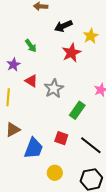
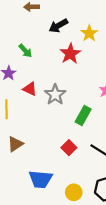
red square: (61, 138) -> (69, 148), turned 32
blue trapezoid: (33, 148) -> (41, 179), moved, turned 80
yellow circle: (55, 173) -> (74, 192), moved

